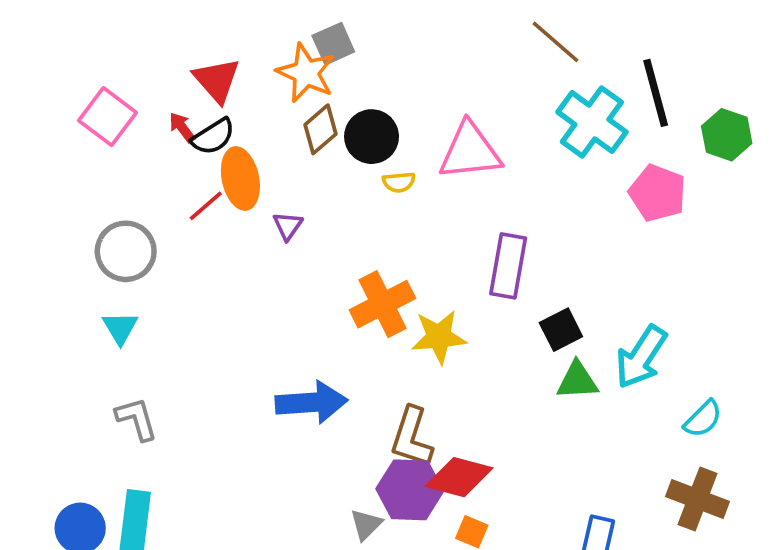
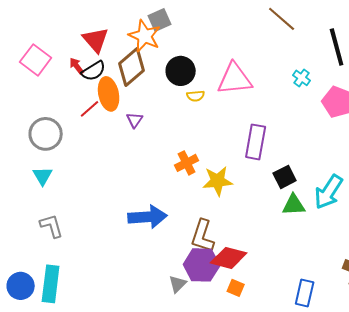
cyan cross: (592, 122) -> (302, 78), moved, size x0.5
brown diamond: (321, 129) -> (132, 67), moved, size x1.4
orange cross: (382, 304) -> (187, 163), size x0.7

